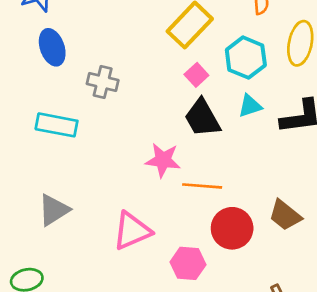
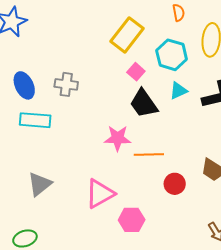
blue ellipse: (52, 47) -> (24, 85), moved
red circle: (232, 228) -> (175, 184), size x0.7
pink hexagon: (188, 263) -> (132, 220), moved

